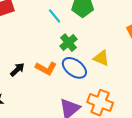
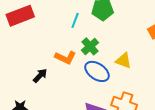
cyan line: (55, 16) -> (75, 20), turned 63
orange L-shape: (46, 68) -> (65, 58), moved

